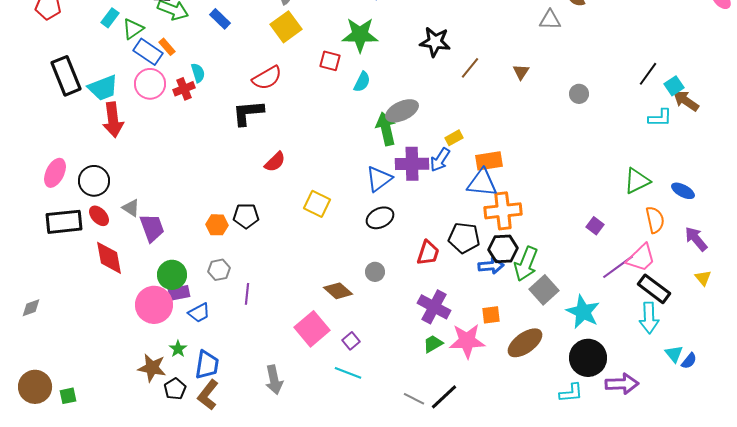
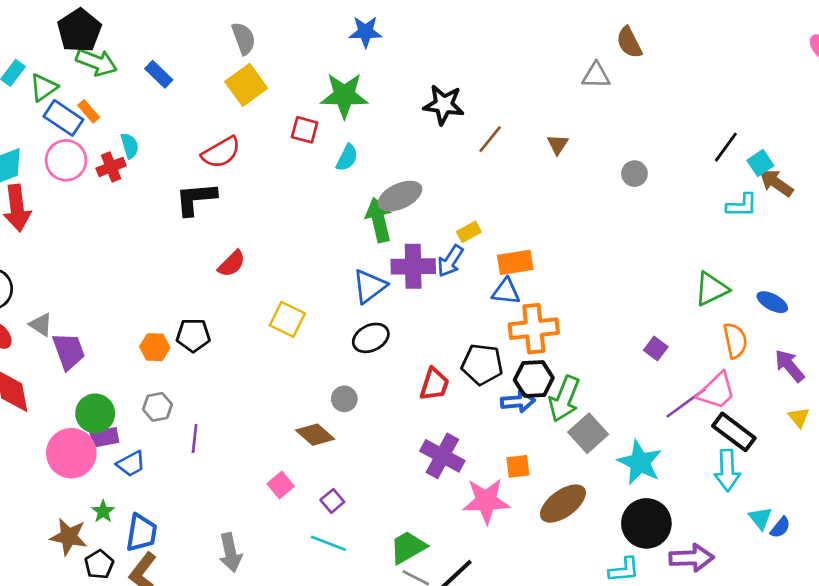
blue triangle: (482, 183) -> (506, 292), size x0.7
gray circle: (375, 272) -> (344, 399), moved
pink square: (312, 329) -> (281, 485), size x0.6
green trapezoid: (433, 344) -> (408, 547), moved, size x1.4

